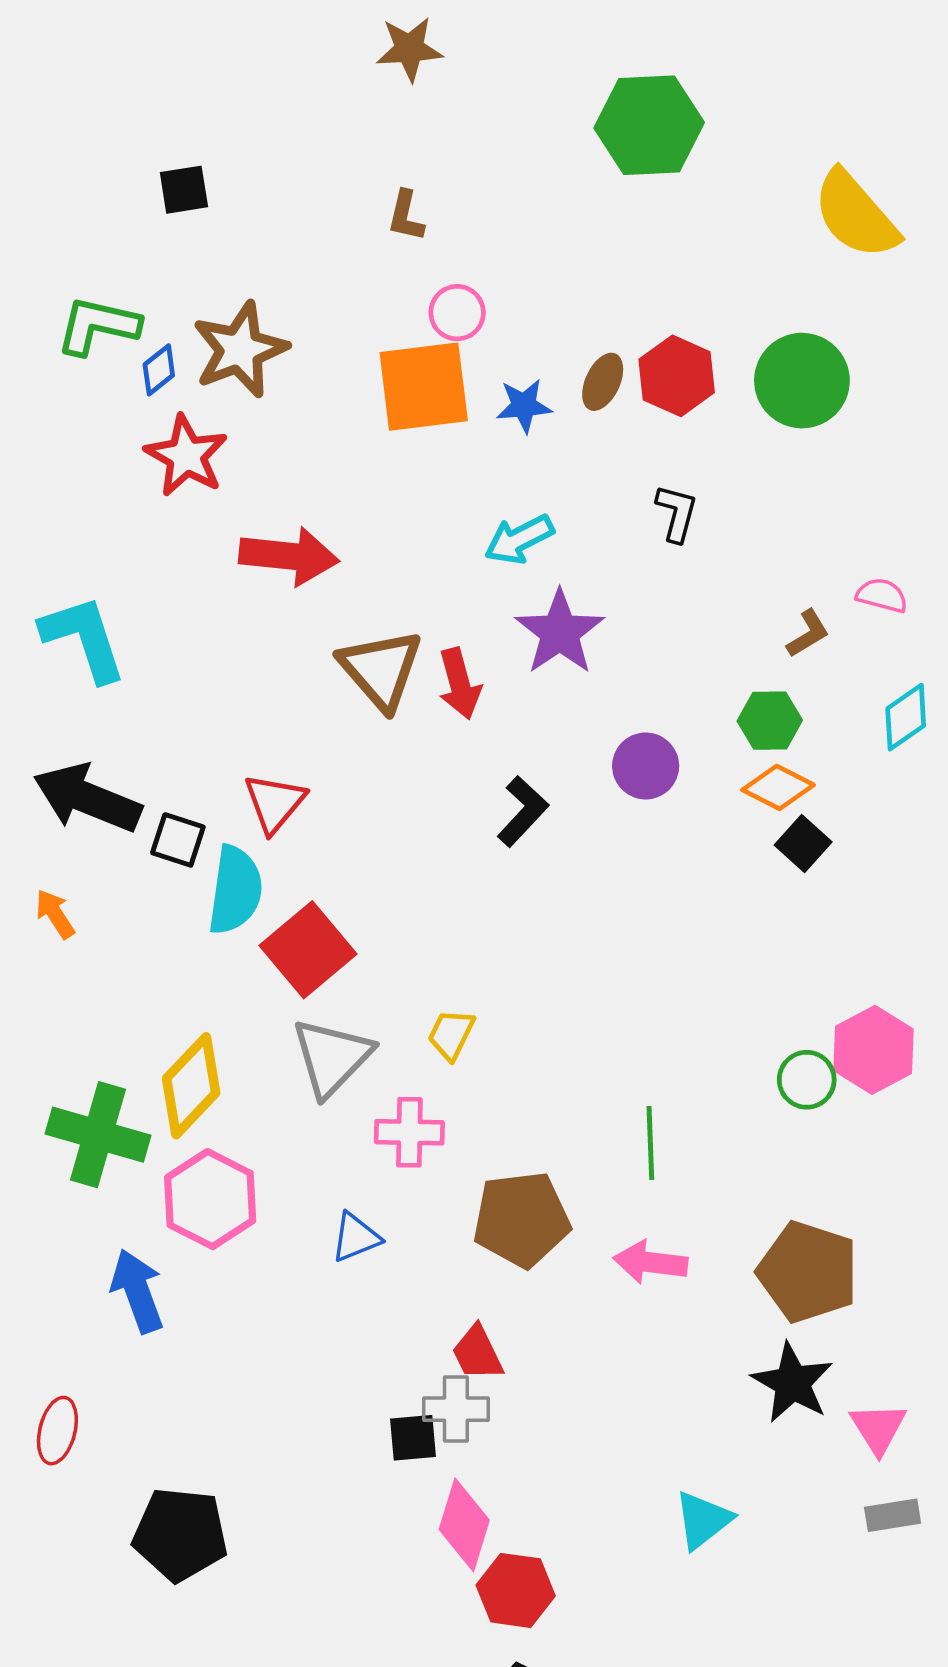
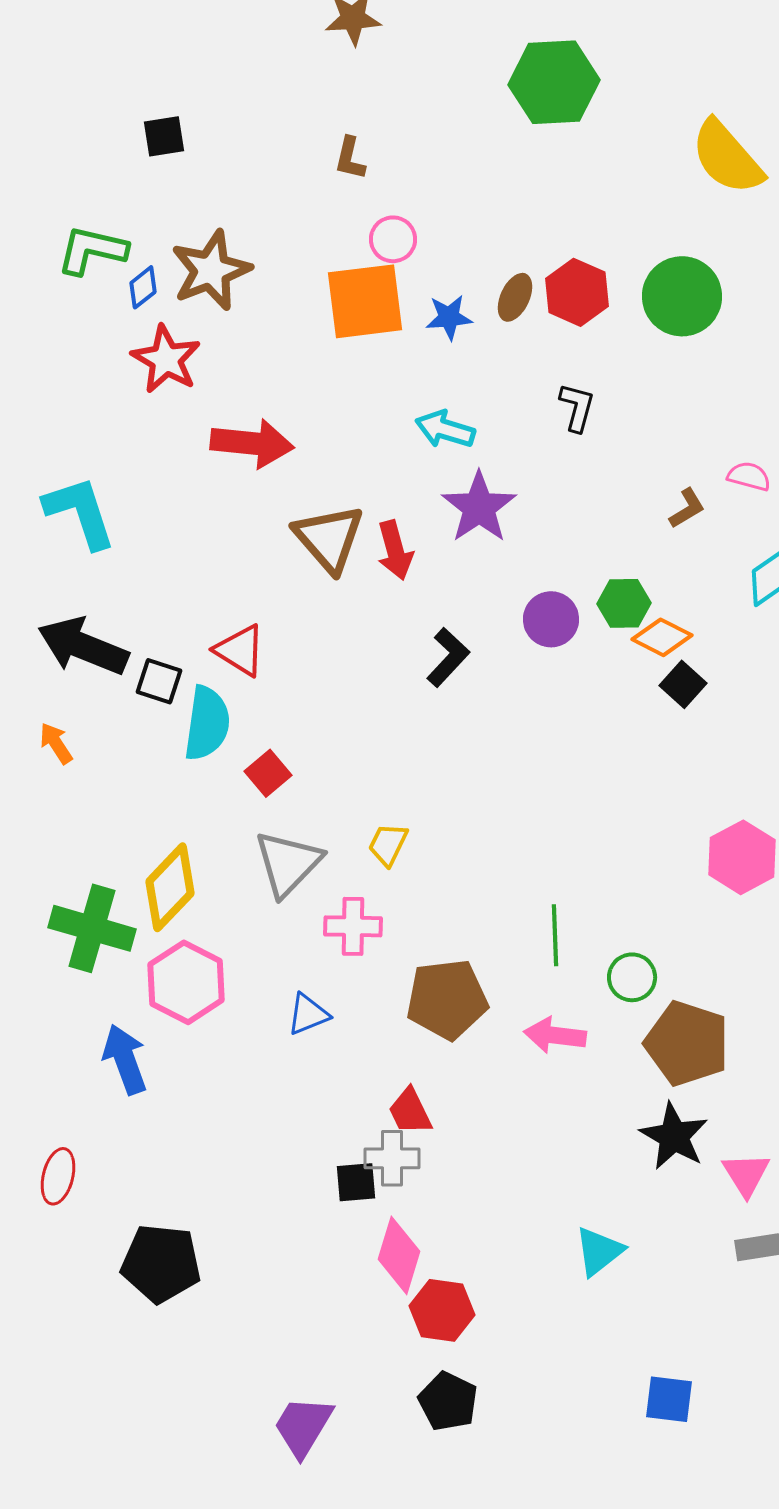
cyan arrow: (519, 539) -> (445, 429), turned 44
green hexagon: (770, 721) -> (624, 603), moved
red triangle: (275, 803) -> (240, 650), turned -38
red square: (308, 950) -> (268, 773), size x0.6
green circle: (807, 1080) -> (632, 977), moved

